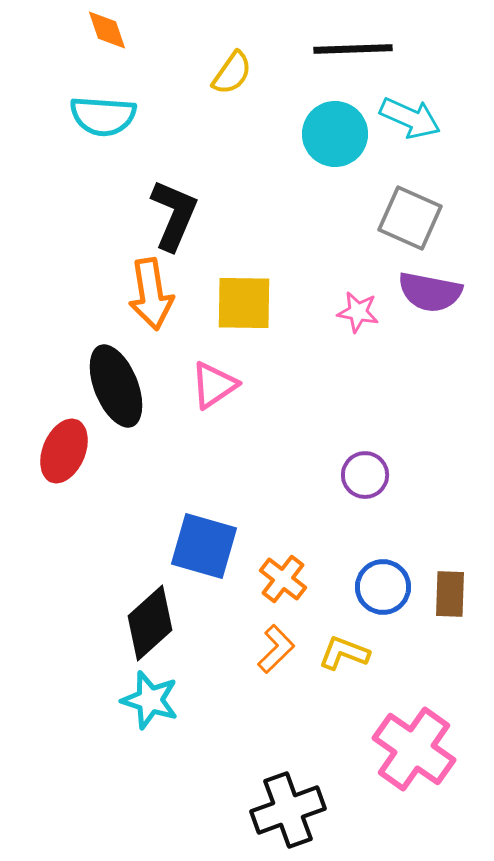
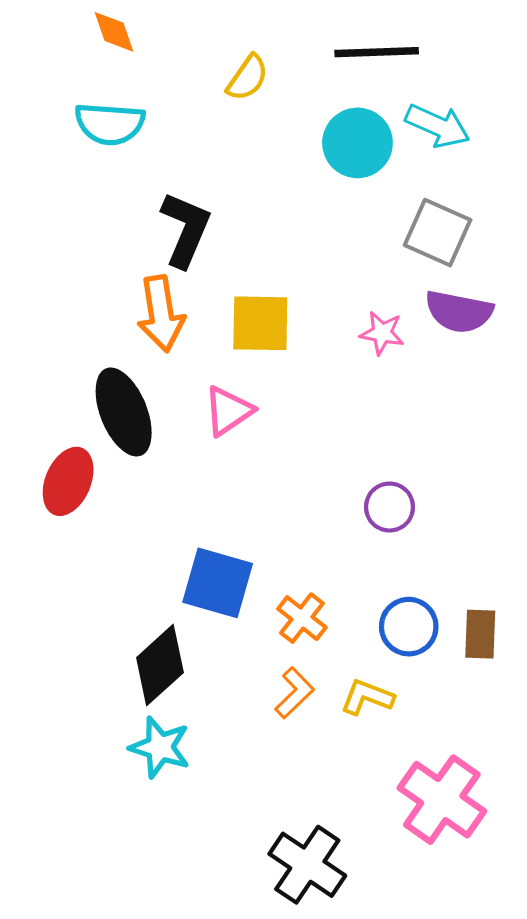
black cross: (288, 810) -> (307, 865), turned -36

